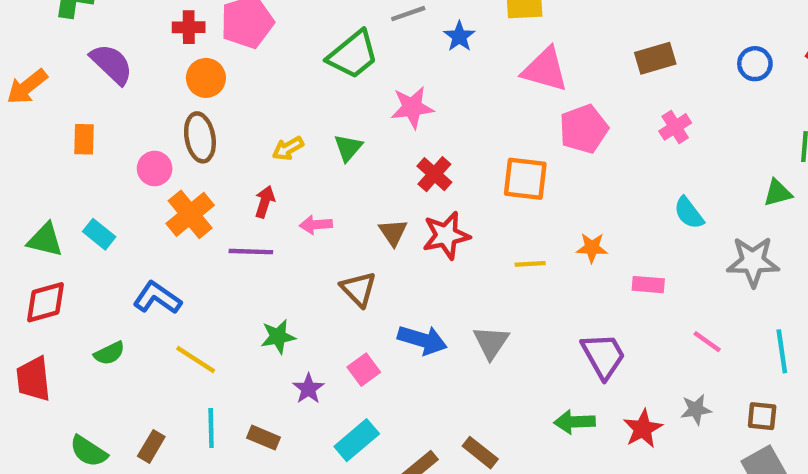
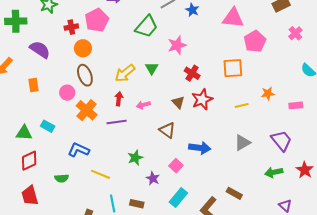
yellow arrow: (288, 148) -> (125, 73), size x1.5
gray triangle: (491, 342) -> (242, 143), moved, turned 36
green semicircle: (109, 353) -> (62, 178), turned 32

